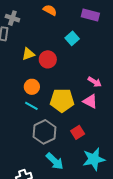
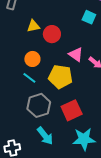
cyan square: (72, 38) -> (89, 17), moved, turned -32
pink triangle: (90, 101) -> (76, 54), moved
red square: (78, 132) -> (72, 110), size x1.5

